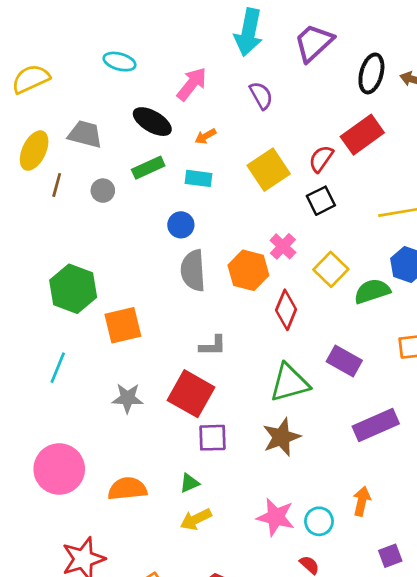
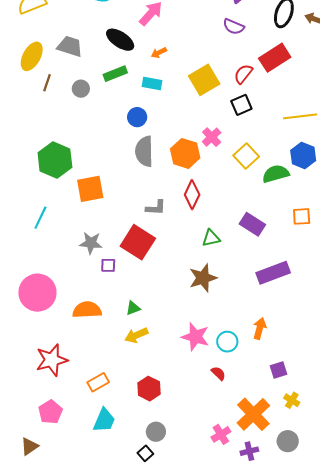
purple semicircle: (261, 95) -> (234, 27), moved, turned 140
red diamond: (286, 310) -> (192, 195), moved
green triangle: (289, 383) -> (211, 238), size x0.6
purple square: (213, 438) -> (108, 265), moved, size x0.7

